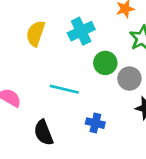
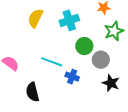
blue cross: (95, 123) -> (72, 77), moved

